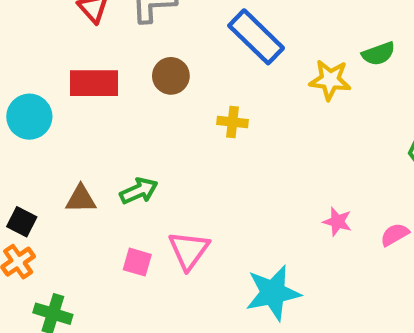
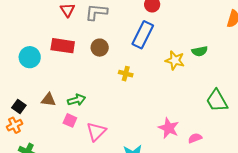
blue rectangle: (256, 37) -> (143, 35), turned 64
pink star: (337, 222) -> (169, 128), size x1.5
pink square: (137, 262) -> (70, 120), moved

